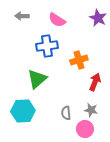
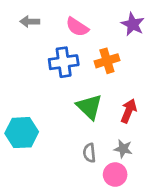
orange cross: (79, 60) -> (107, 61), moved
green triangle: (37, 79) -> (89, 107), moved, turned -35
cyan hexagon: (23, 111) -> (22, 133), moved

